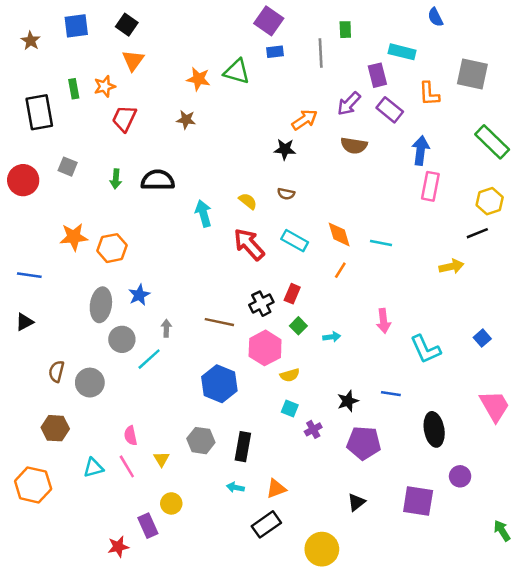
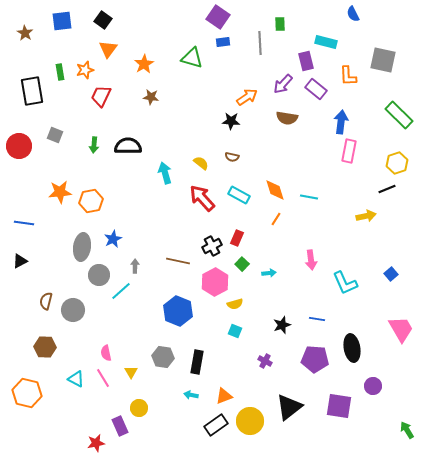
orange star: (198, 79) -> (144, 64), moved, turned 30
purple cross: (313, 429) -> (265, 361), moved, turned -32
purple pentagon: (364, 443) -> (315, 359), moved
cyan triangle: (94, 468) -> (76, 379), turned 42
black triangle: (356, 502) -> (289, 407), size x1.8
yellow circle: (322, 549) -> (250, 421), moved

